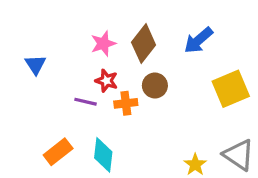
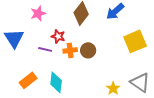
pink star: (103, 44) -> (38, 13), moved
blue triangle: (35, 65) -> (14, 38), moved, size x1.5
brown circle: (155, 86) -> (88, 50), moved

